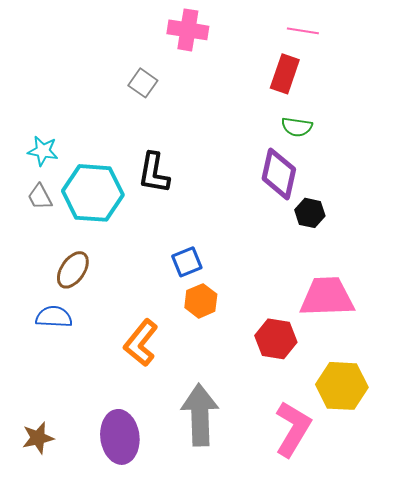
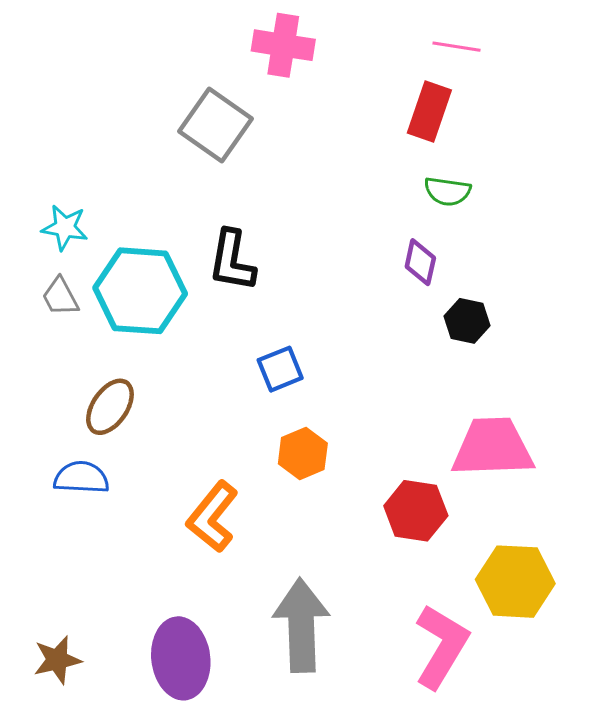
gray square: (143, 83) -> (215, 125), size x1.6
purple diamond: (279, 174) -> (420, 262), size x0.6
blue square: (187, 262) -> (280, 369), moved

